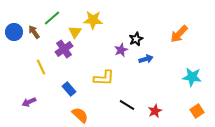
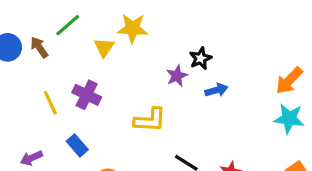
orange arrow: (179, 34) -> (289, 81), moved
purple cross: (64, 49) -> (87, 95), moved, turned -30
blue rectangle: (69, 89) -> (77, 145), moved

